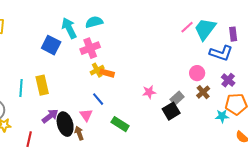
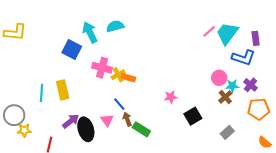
pink cross: (90, 48) -> (102, 68), moved, turned 36
gray rectangle: (177, 98) -> (227, 132), moved
cyan star: (222, 116) -> (232, 86), moved
brown arrow: (79, 133) -> (127, 119), moved

